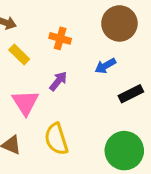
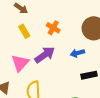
purple arrow: (58, 81) -> (45, 55), size x1.5

